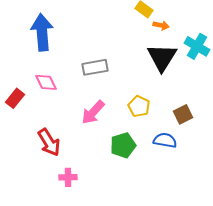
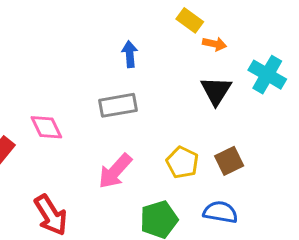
blue arrow: (42, 32) -> (130, 54), moved, size x0.5
black triangle: (162, 57) -> (216, 91), size x0.7
brown square: (183, 114) -> (229, 161), moved

